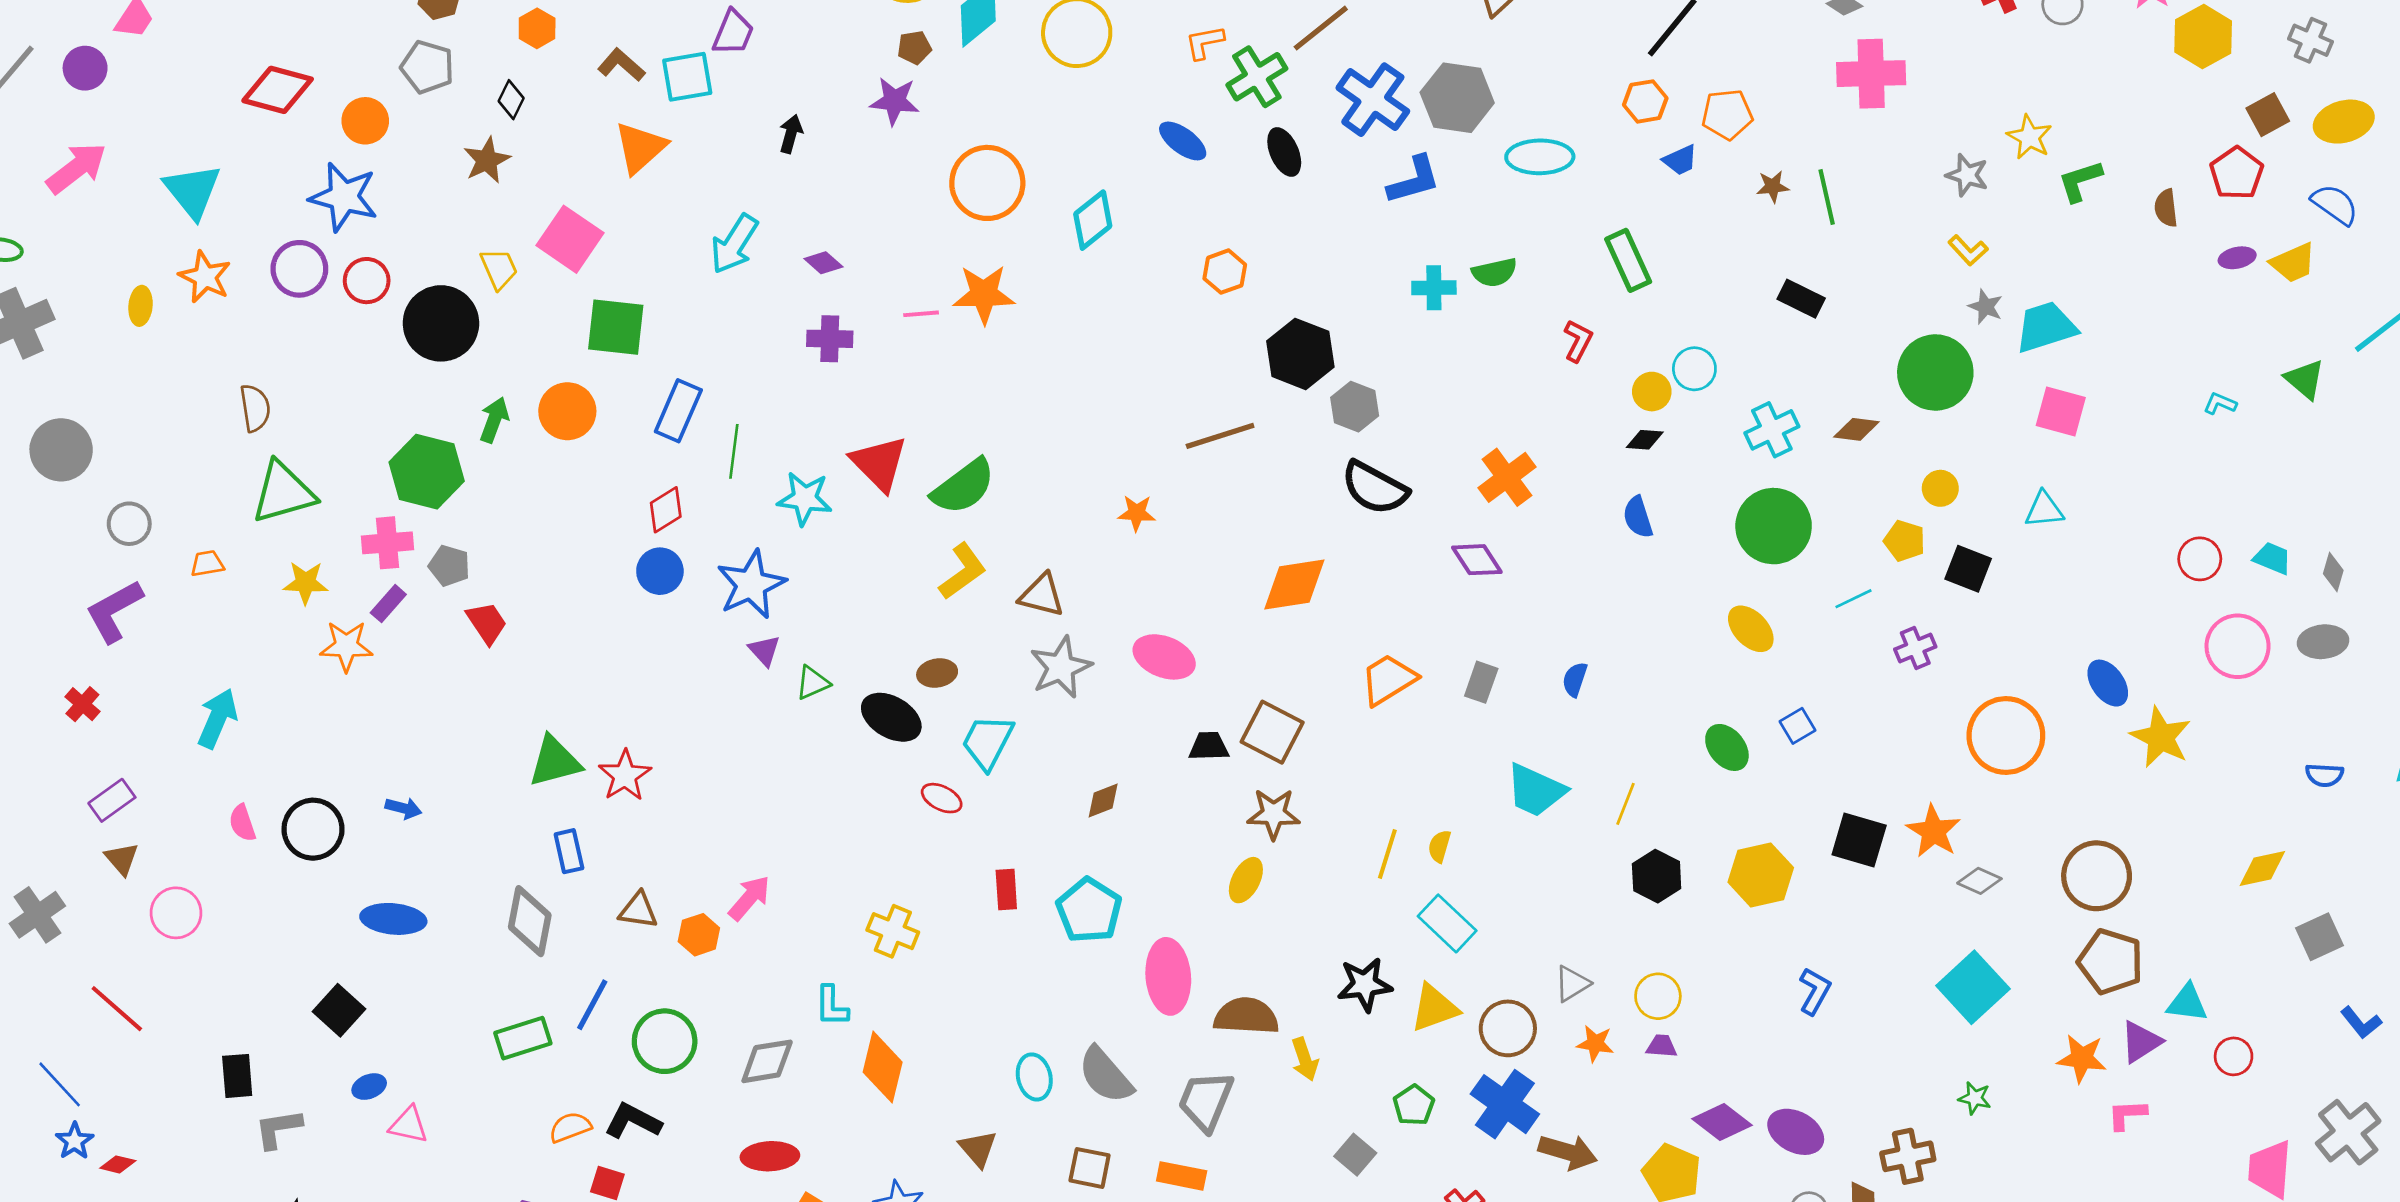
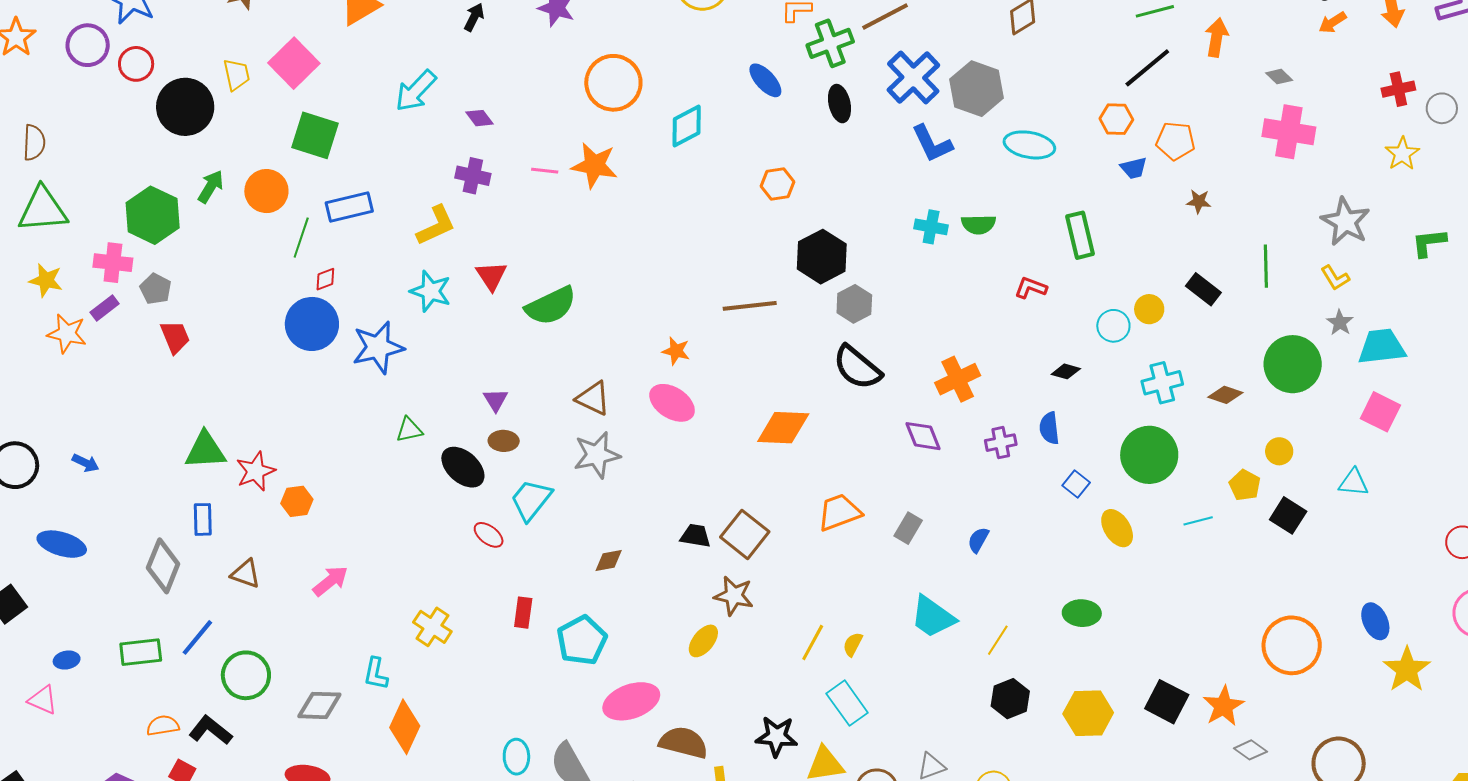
yellow star: (2029, 137) -> (1402, 154), moved
gray star: (1967, 175) -> (1346, 222), size x1.5
blue L-shape: (1414, 180) -> (932, 144), turned 69
green line: (1827, 197) -> (1266, 266), moved
red L-shape: (1578, 341) -> (1031, 288), turned -108
yellow circle: (1652, 392) -> (1149, 309), moved
blue rectangle: (678, 411) -> (349, 207), turned 42
green line: (734, 451) -> (301, 238), moved
red triangle: (879, 463) -> (491, 276), size x0.7
red diamond: (666, 510) -> (325, 279), size x0.7
blue circle: (660, 571) -> (312, 324), size x1.5
yellow L-shape: (963, 571) -> (436, 225), moved
purple cross: (1915, 648) -> (1001, 443), moved
purple triangle: (764, 651) -> (495, 400), moved
pink ellipse: (1164, 657) -> (672, 403), moved
blue square: (1797, 726) -> (1076, 484), moved, turned -32
green ellipse: (1727, 747) -> (1082, 613), turned -60
orange hexagon: (699, 935) -> (297, 501), moved
pink ellipse: (1168, 976) -> (631, 701), turned 64
blue ellipse: (369, 1087) -> (67, 660), moved

